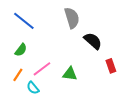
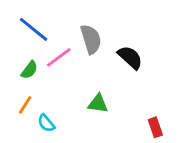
gray semicircle: (72, 18) -> (91, 39), moved
red rectangle: (111, 66) -> (155, 127), moved
pink line: (42, 69) -> (59, 57), moved

